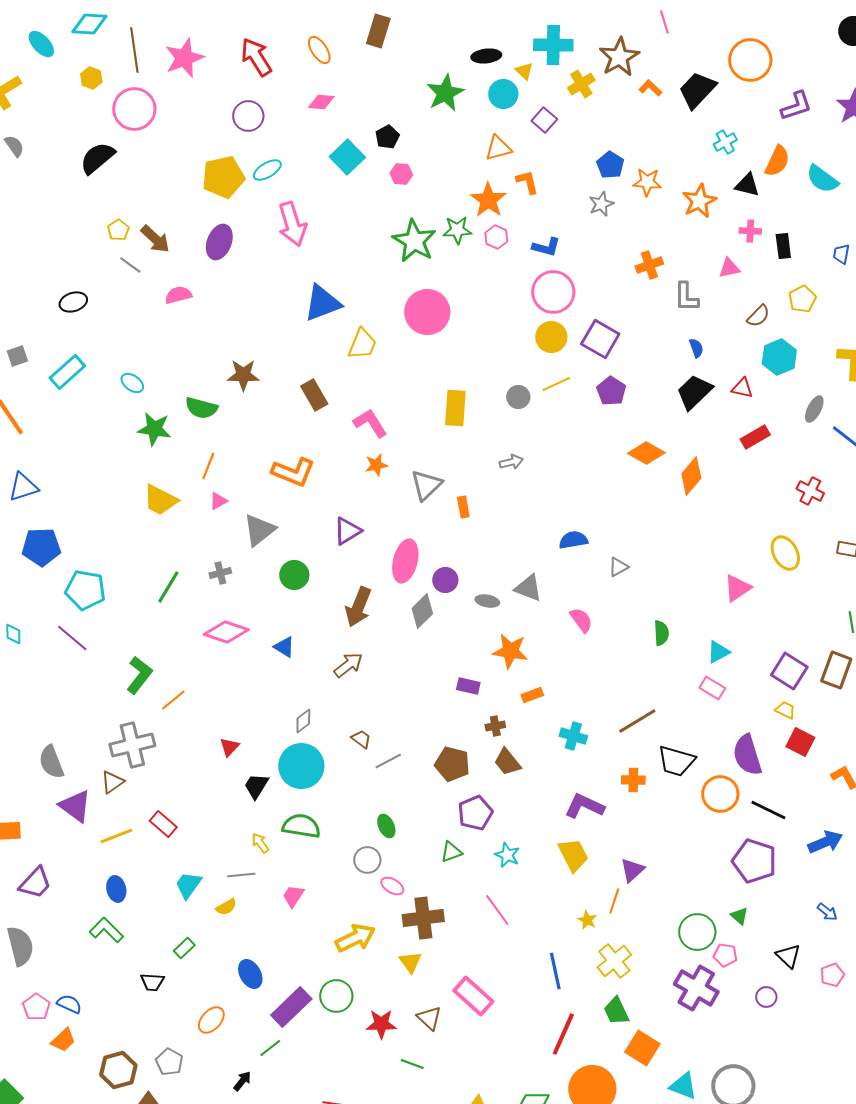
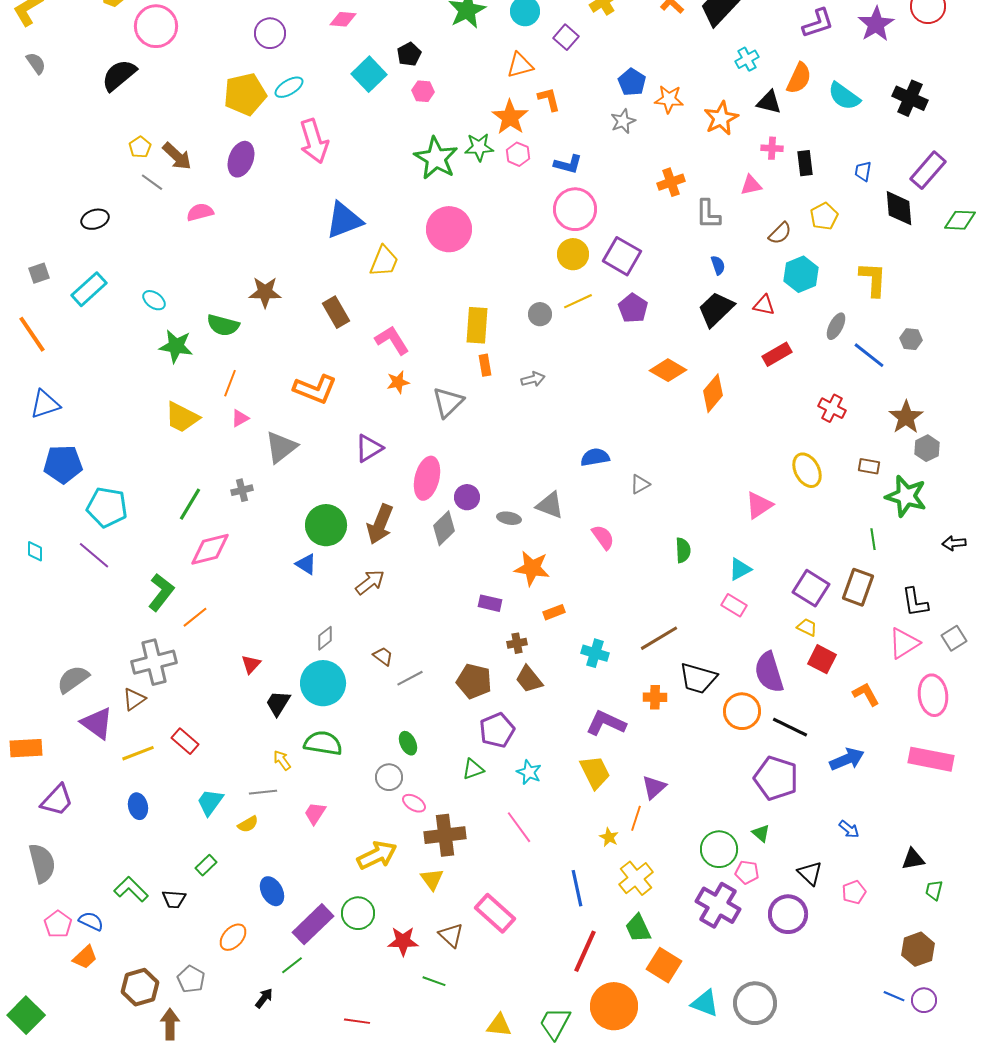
orange rectangle: (463, 507) -> (485, 365), moved
green circle: (294, 575) -> (326, 525), moved, size x1.4
pink diamond: (226, 632) -> (210, 549), moved, turned -33
gray semicircle: (51, 762) -> (73, 679), turned 76
green L-shape: (106, 930) -> (131, 889), moved
purple circle: (766, 997) -> (788, 914), size x1.8

